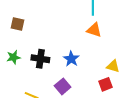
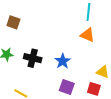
red square: (106, 84) -> (94, 89), turned 32
purple square: (63, 86) -> (67, 87), moved, turned -35

